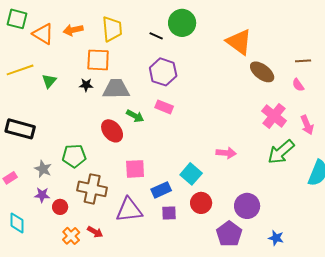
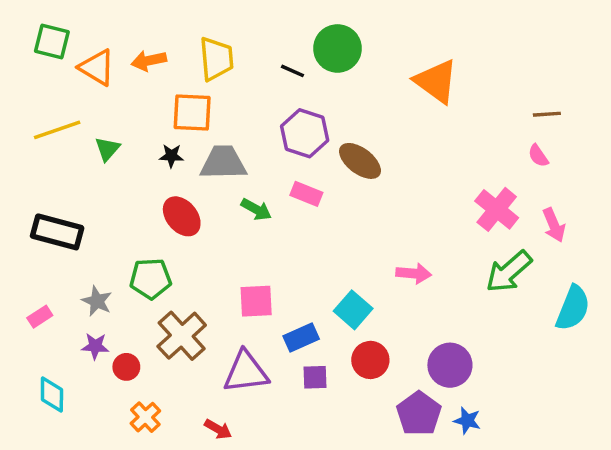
brown ellipse: (262, 72) -> (360, 161), moved
red ellipse: (112, 131) -> (182, 216), moved
brown cross: (92, 189) -> (182, 336), turned 36
red arrow: (95, 232) -> (218, 429), moved
blue star: (276, 238) -> (467, 421), moved

